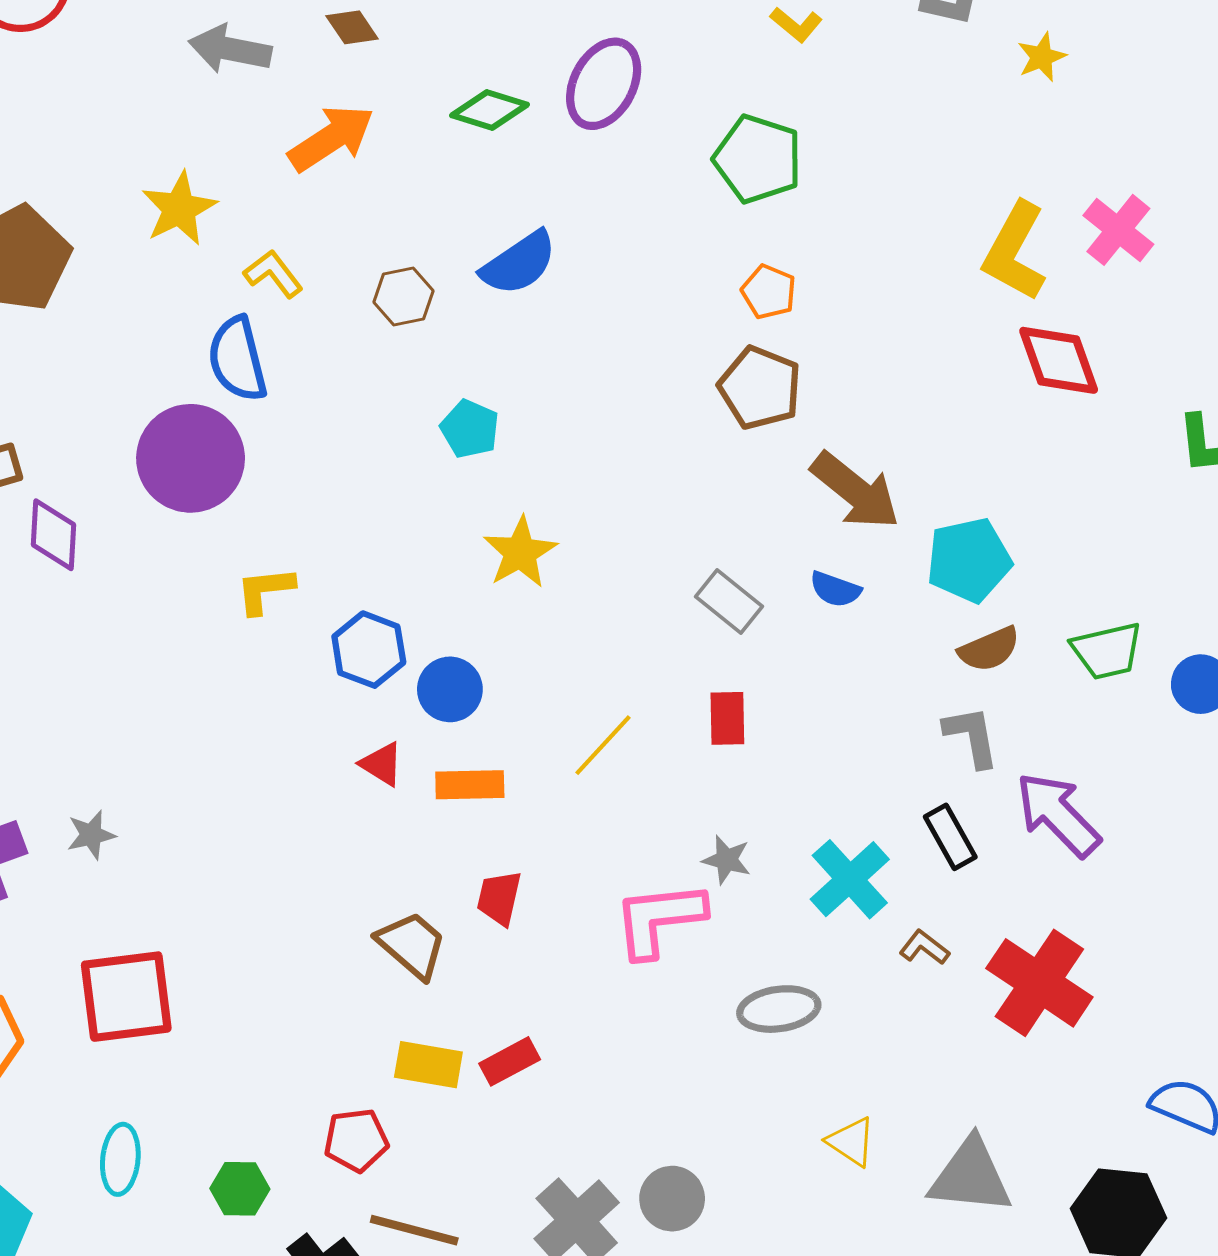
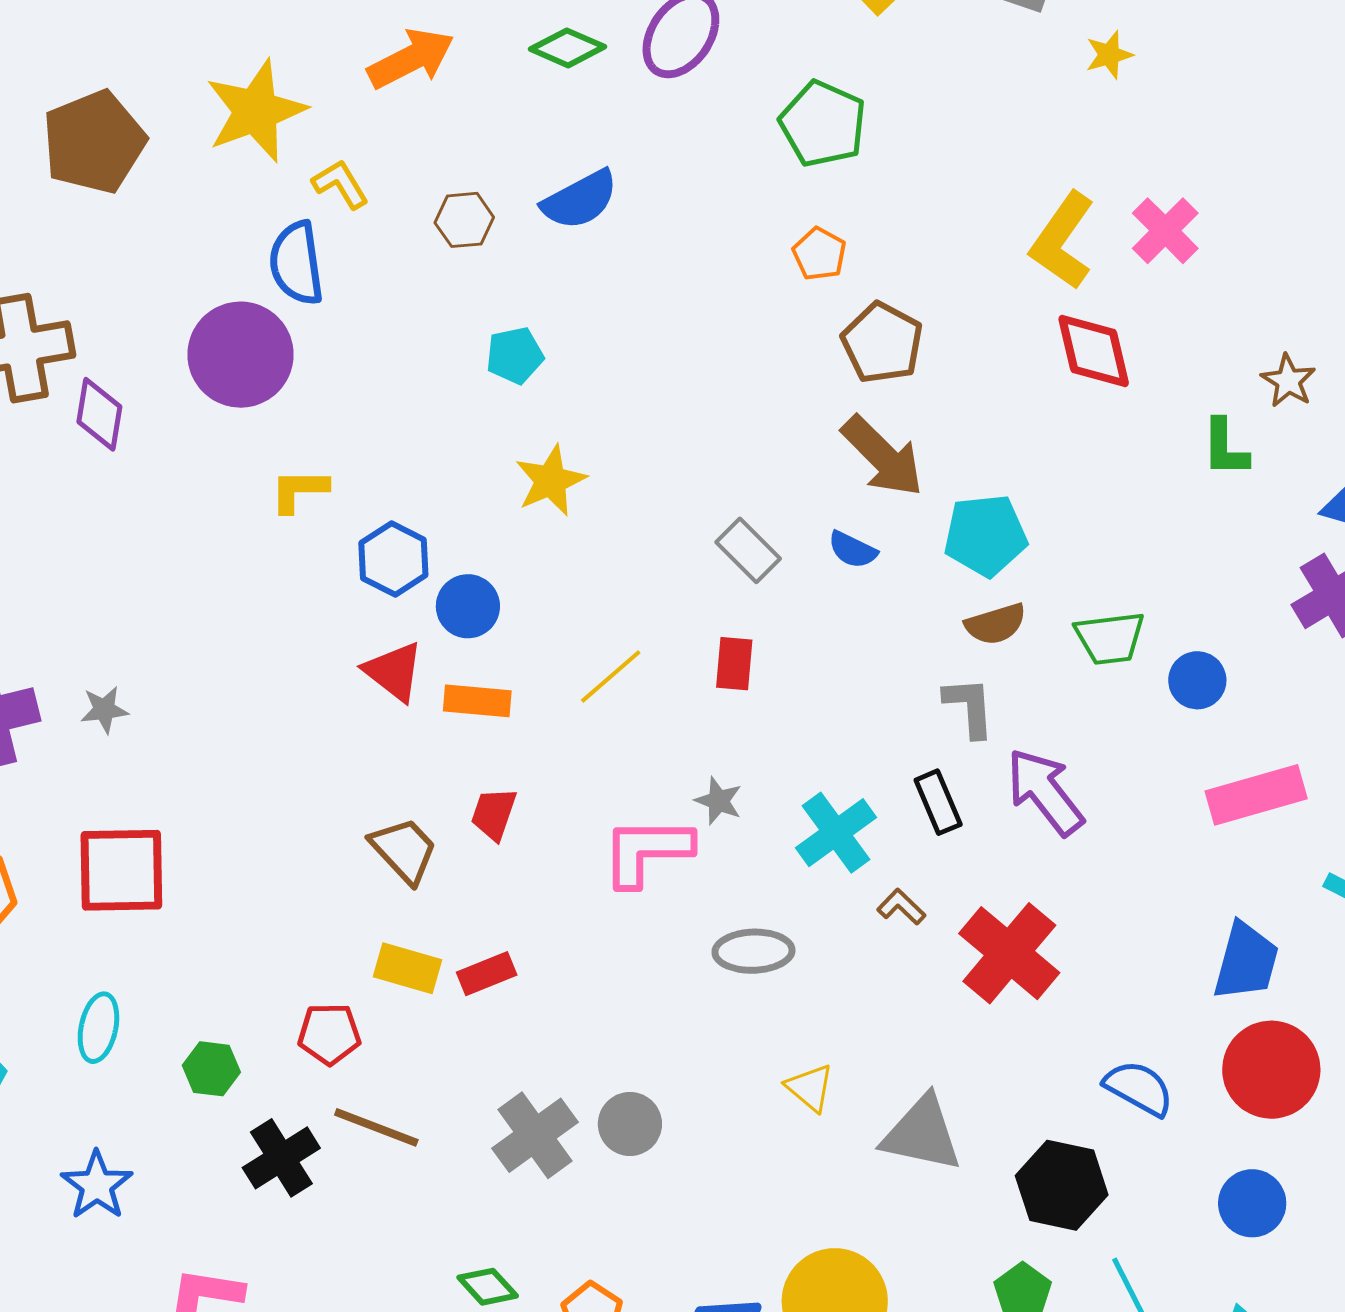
yellow star: (179, 209) -> (256, 111), size x1.4
brown pentagon: (760, 388) -> (882, 343), moved
cyan pentagon: (470, 429) -> (515, 355), turned 30
red triangle: (382, 764) -> (394, 671), size x1.4

